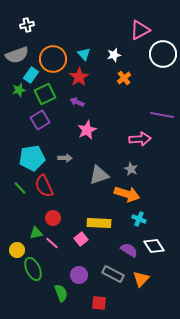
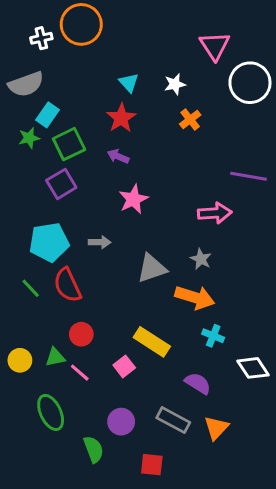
pink triangle: (140, 30) -> (215, 46), turned -35
orange circle: (53, 59) -> (81, 24), moved
yellow rectangle: (99, 223) -> (152, 342), turned 30
white diamond: (154, 246) -> (253, 368), moved
yellow circle: (17, 250) -> (20, 360), moved

